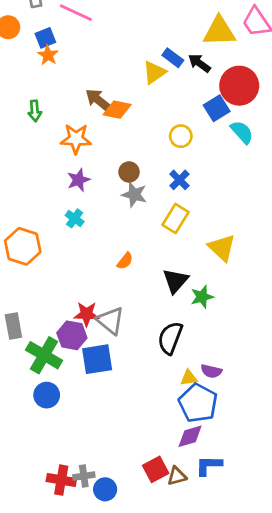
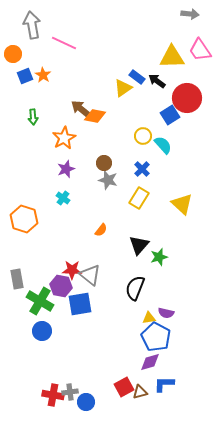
blue square: (45, 38) -> (25, 76), moved
cyan semicircle: (242, 132) -> (163, 145), moved
orange star: (76, 139) -> (64, 138), turned -30
yellow triangle: (222, 248) -> (182, 204), moved

